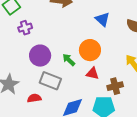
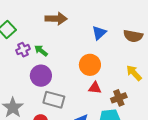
blue triangle: (102, 19) -> (99, 33), turned 42
green arrow: (69, 60) -> (41, 51), moved

